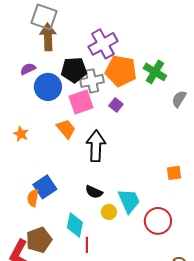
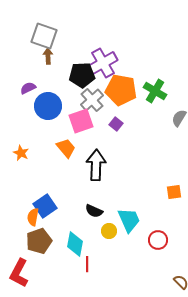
brown arrow: (48, 37) -> (48, 56), size x0.6
black pentagon: (74, 70) -> (82, 75), moved
gray cross: (92, 81) -> (92, 100), turned -30
red circle: (158, 221) -> (158, 240), size x0.7
brown pentagon: (39, 240) -> (39, 241), moved

